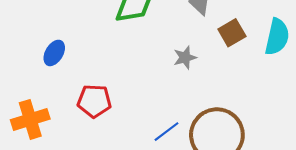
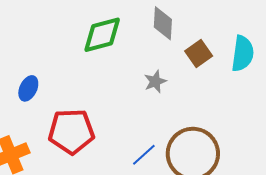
red pentagon: (94, 101) -> (71, 131), size x1.4

